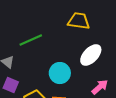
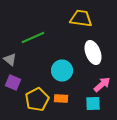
white ellipse: (91, 55) -> (93, 52), turned -65

